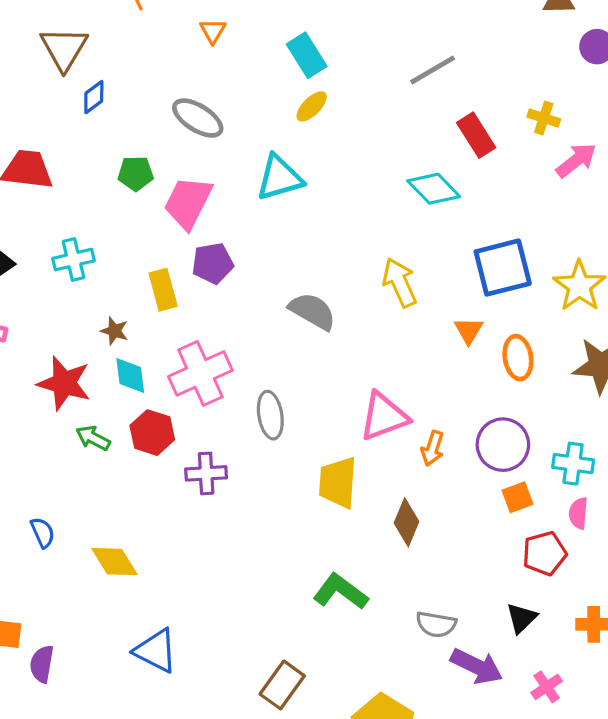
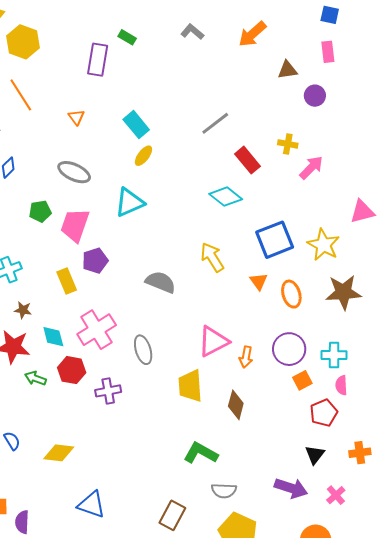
brown star: (114, 331) -> (23, 310), moved
yellow diamond: (114, 562) -> (59, 453), turned -44
gray semicircle: (436, 624) -> (224, 491), moved

